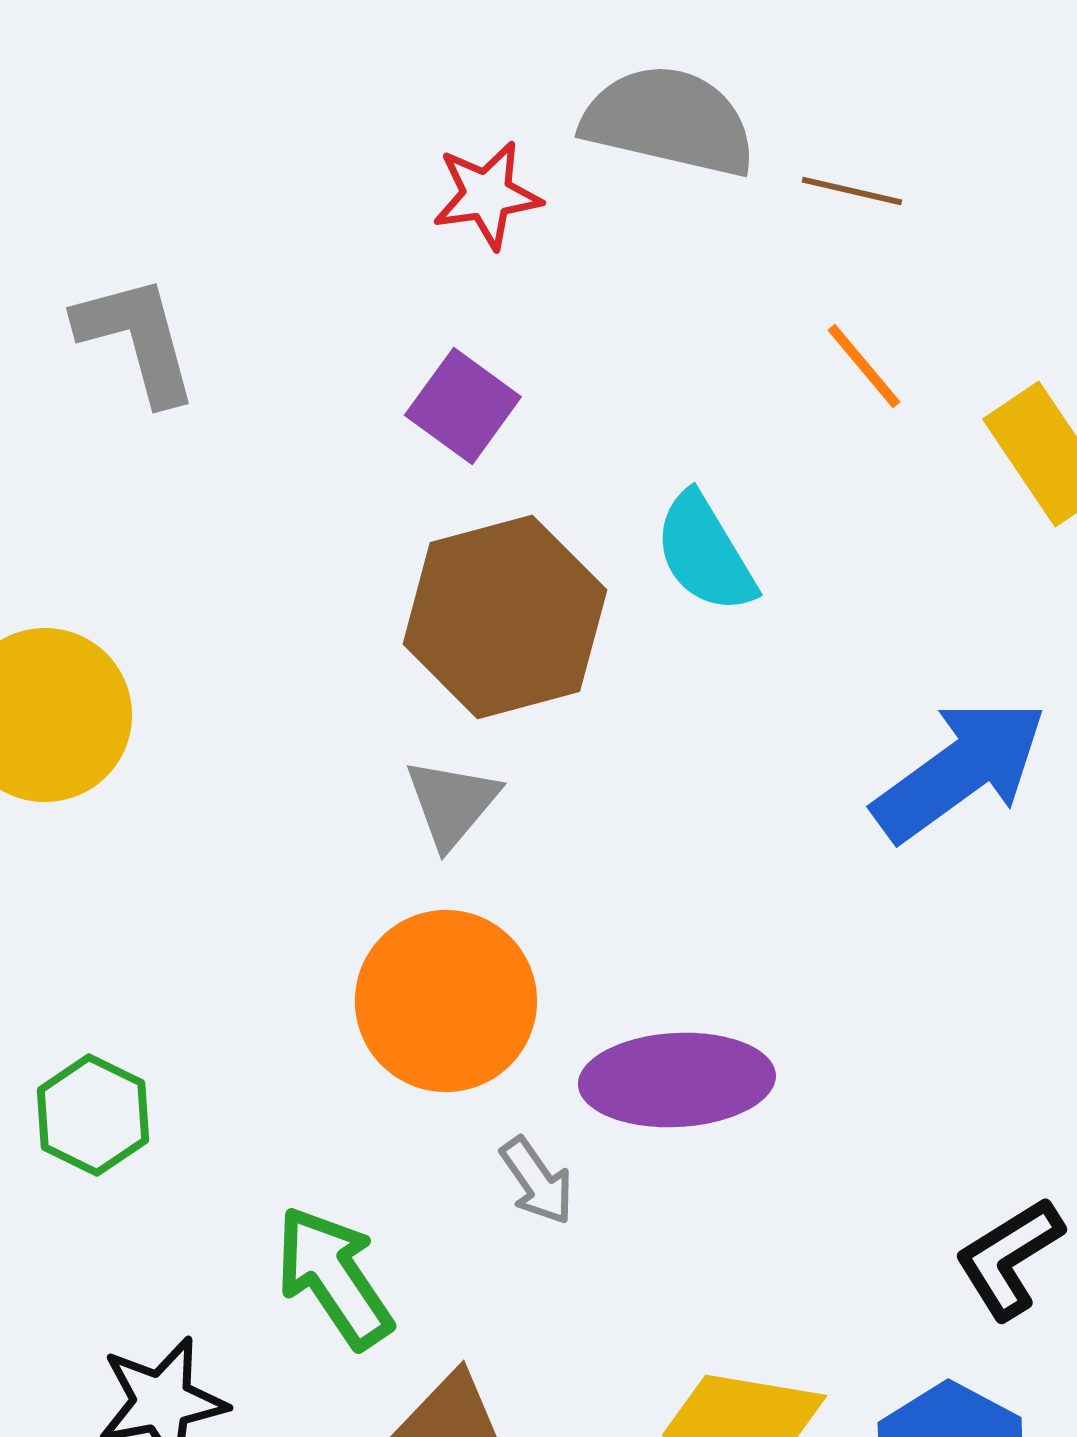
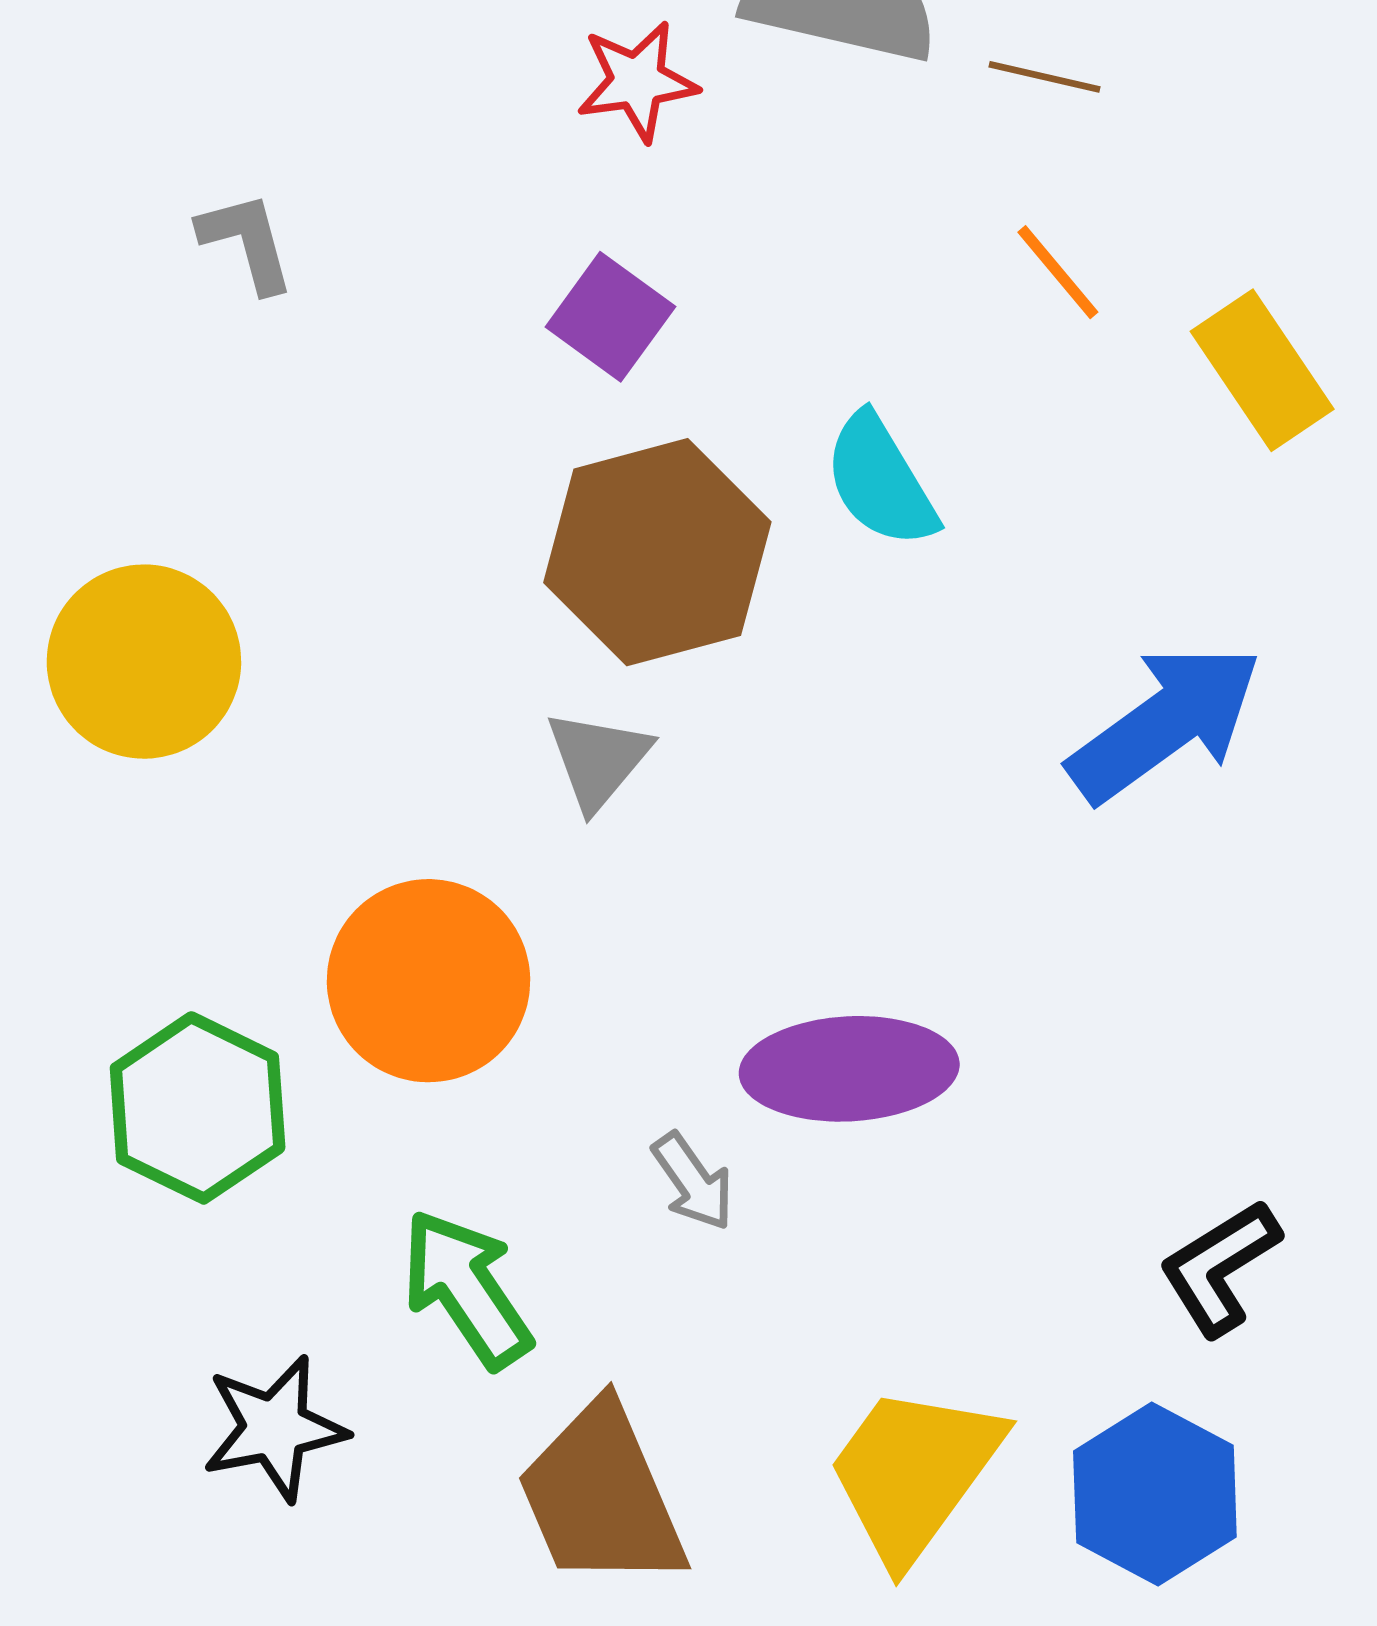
gray L-shape: (137, 339) -> (247, 242), size x0.7
orange circle: (446, 1001) -> (429, 981), moved
green hexagon: (93, 1115) -> (198, 1108), size x1.4

